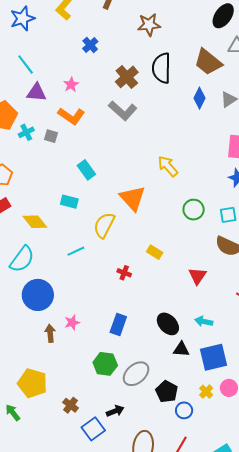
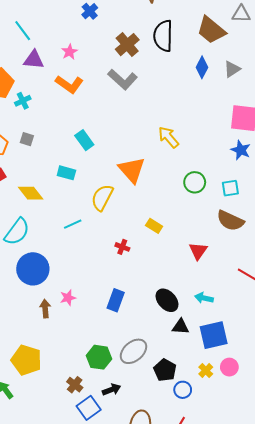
gray square: (51, 136) -> (27, 139), moved
green hexagon: (105, 364) -> (99, 357), moved
brown cross: (71, 405) -> (75, 385), moved

